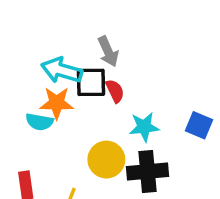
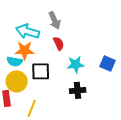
black square: (91, 82) -> (41, 71), moved
yellow circle: (106, 160) -> (17, 81), moved
black cross: (148, 172) -> (78, 90), size x0.7

